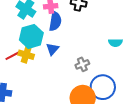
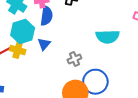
cyan semicircle: (115, 43) -> (108, 37), size x1.6

